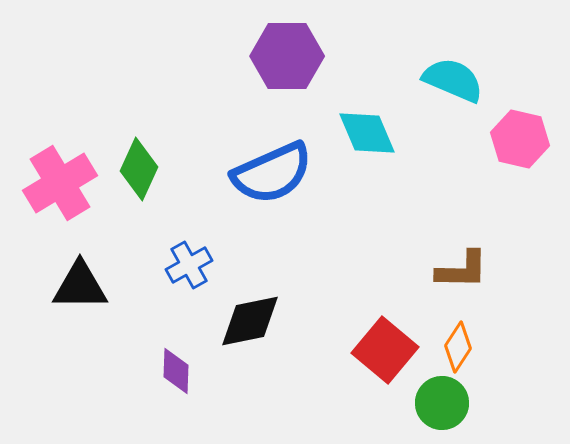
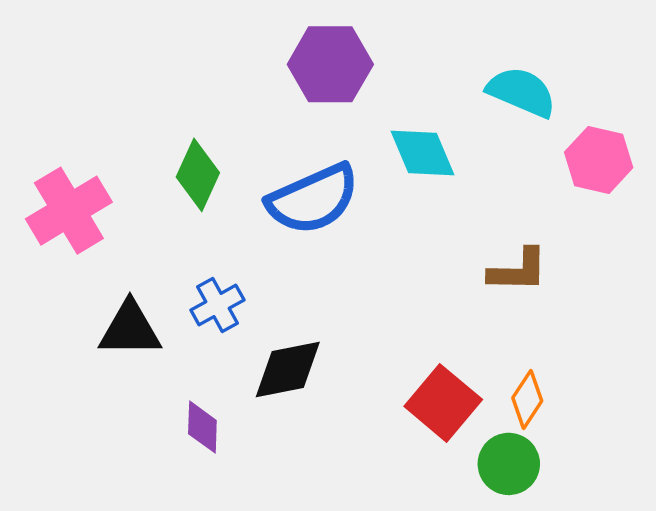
green diamond: (139, 169) -> (198, 175), moved
brown L-shape: (462, 270) -> (518, 270), moved
black triangle: (80, 286) -> (130, 329), moved

